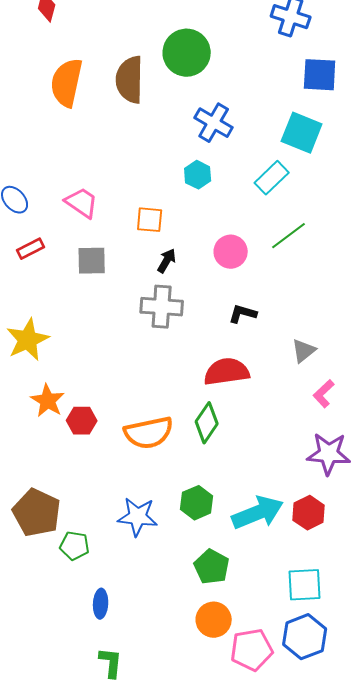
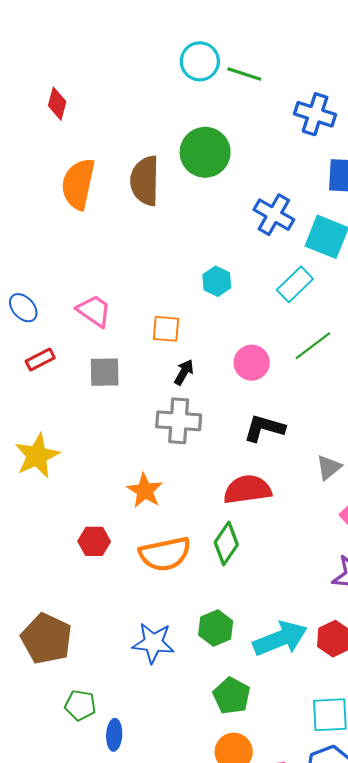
blue cross: (214, 123) -> (274, 215), moved
black L-shape: (243, 314) -> (264, 428), size x1.4
orange star: (48, 401) -> (145, 491), moved
green pentagon: (75, 546) -> (80, 705), moved

